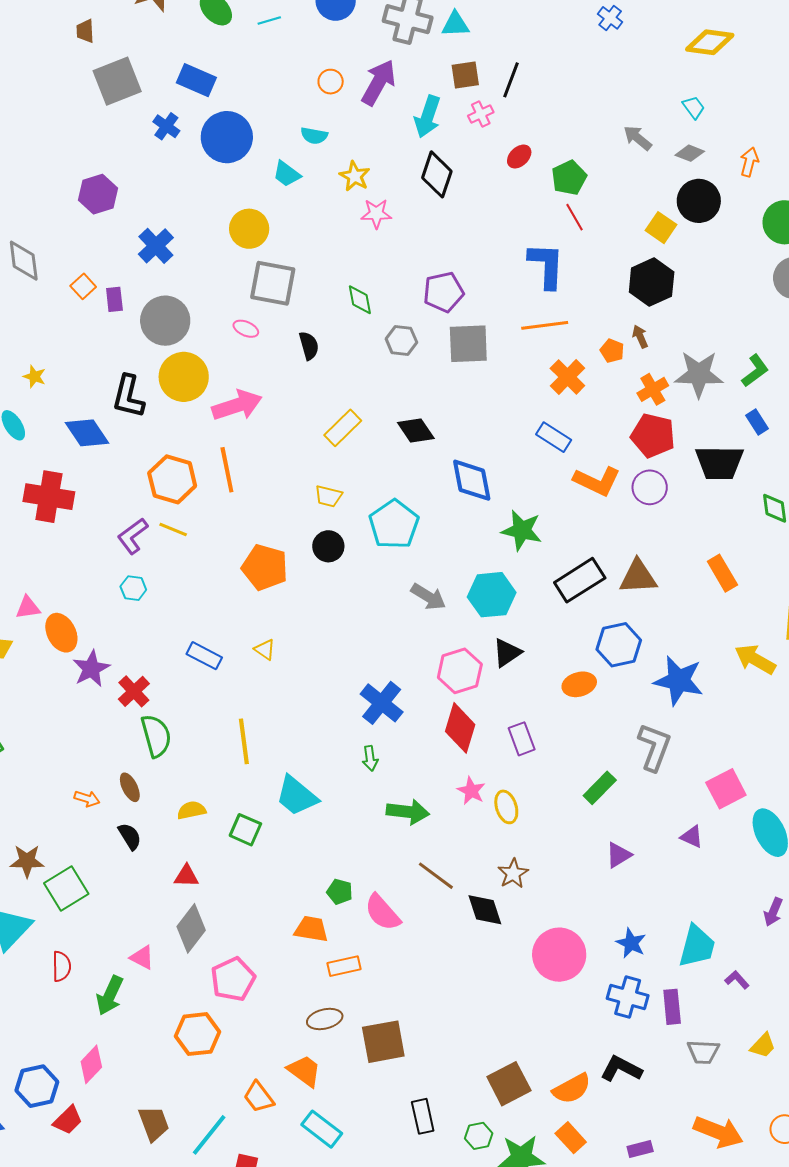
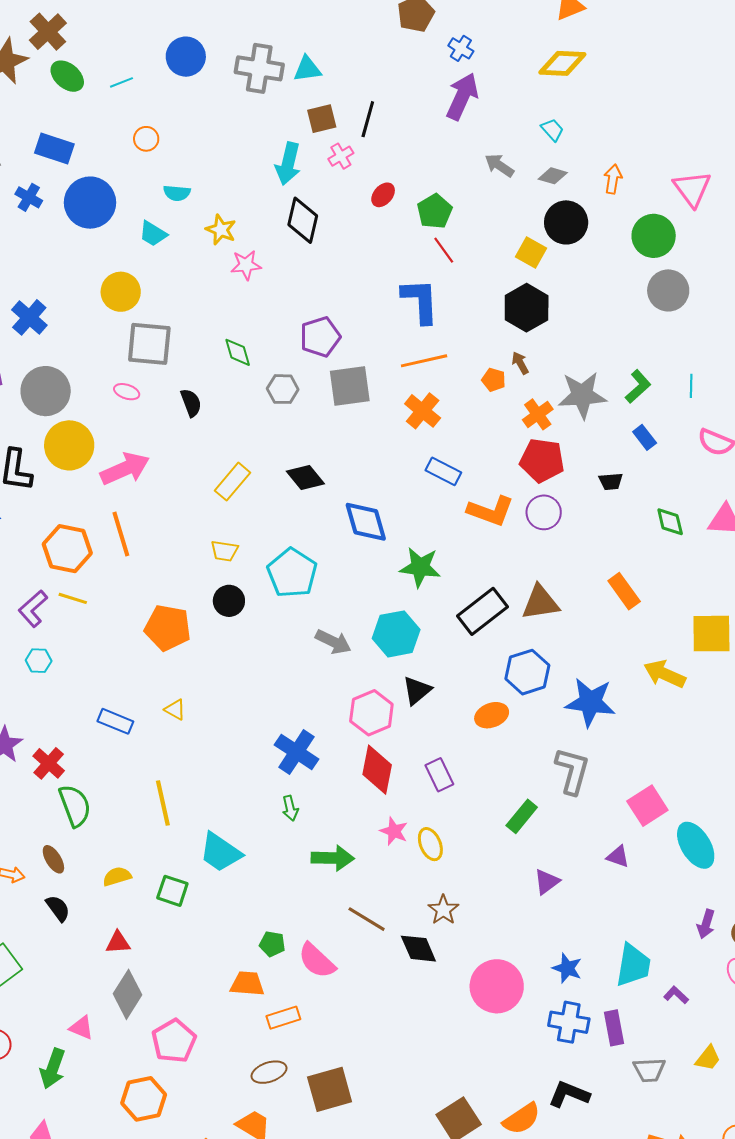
orange circle: (331, 82) -> (146, 139), moved
purple arrow: (379, 83) -> (462, 96), moved
orange cross: (567, 377) -> (423, 411), moved
black trapezoid: (719, 463) -> (611, 481), size x0.5

